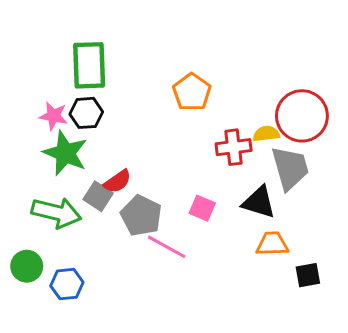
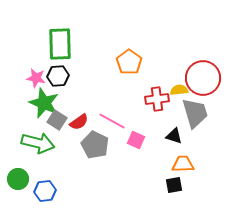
gray square: (98, 196) -> (57, 120), moved
black triangle: (259, 202) -> (174, 136), size x0.7
pink line: (167, 247) -> (112, 121), moved
black square: (308, 275) -> (174, 185), moved

